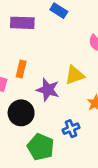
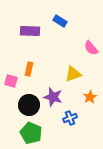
purple star: (48, 90) -> (53, 97), moved
green pentagon: (41, 147) -> (31, 133), moved

